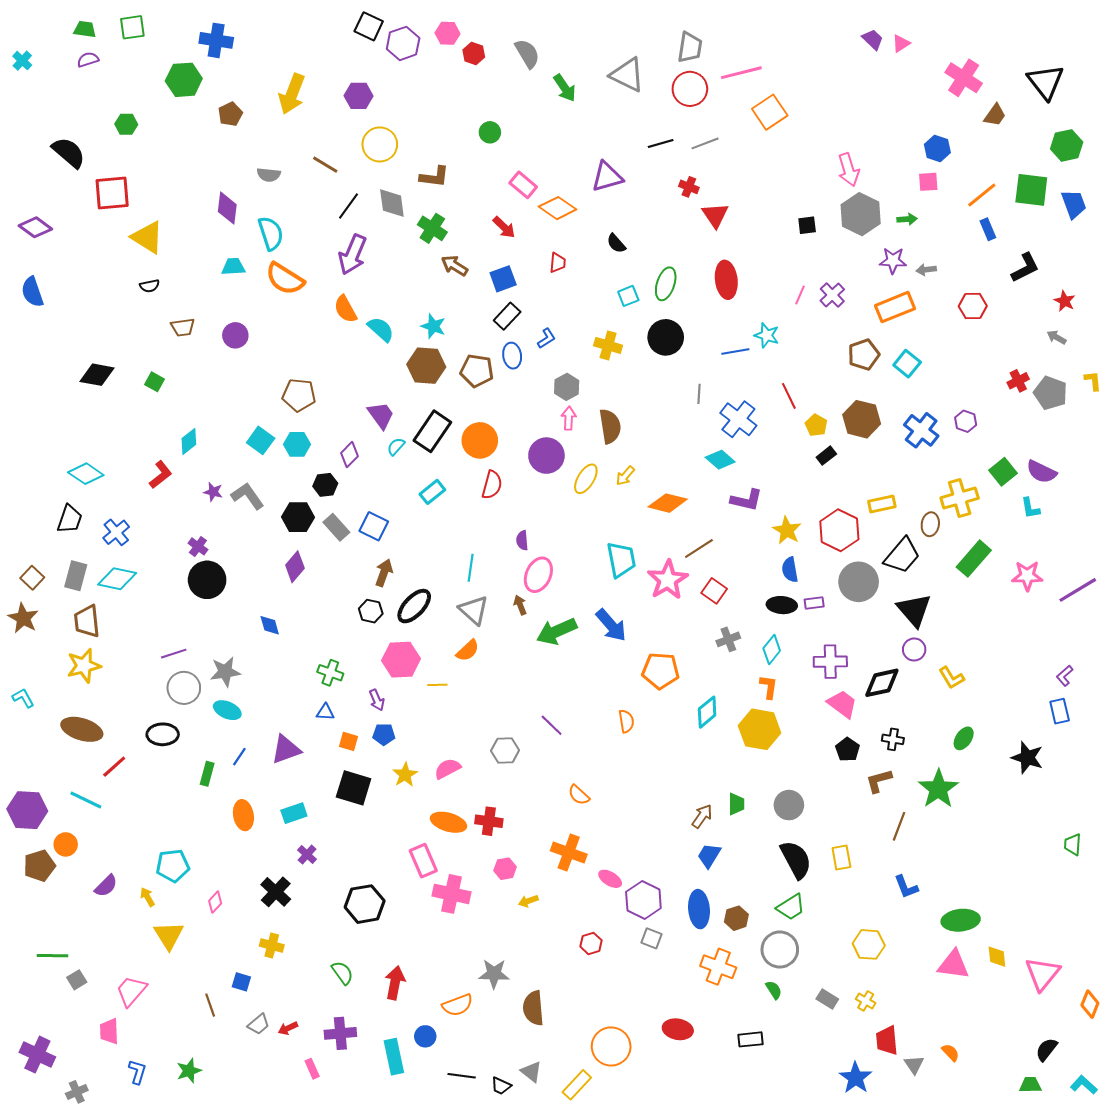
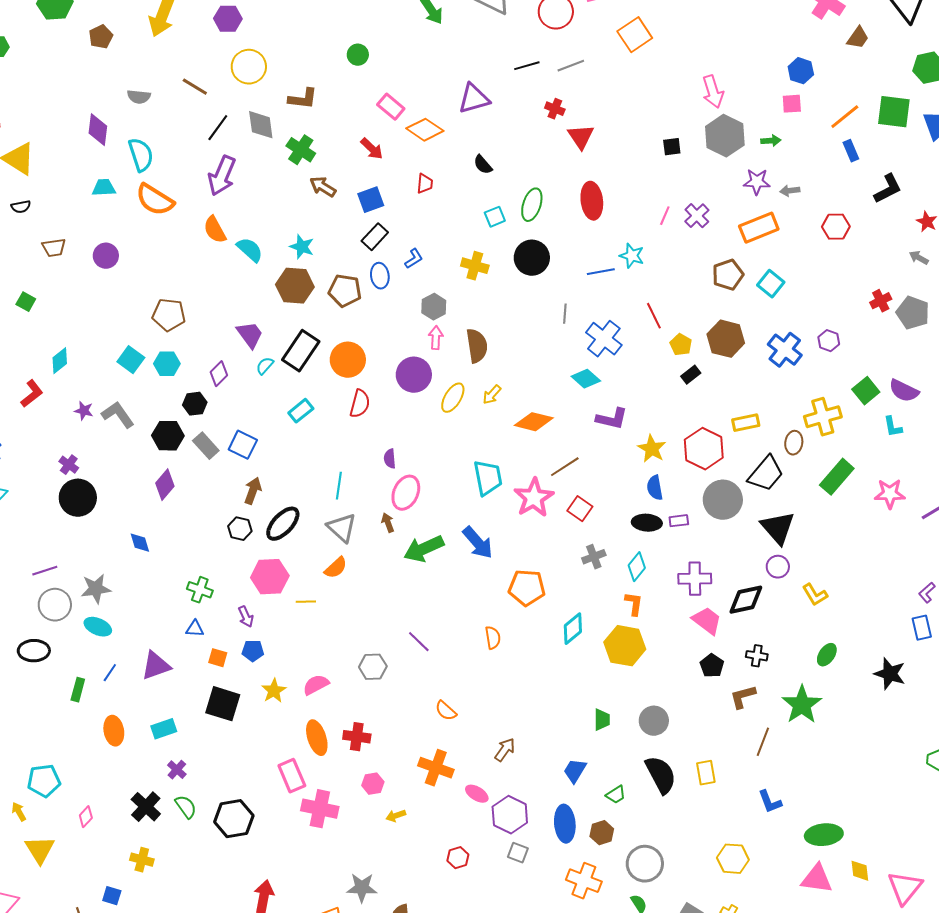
brown arrow: (702, 816) -> (505, 750), moved
orange ellipse: (448, 822) -> (317, 738), turned 56
green trapezoid: (791, 907) -> (616, 795), moved, size x0.7
green semicircle: (342, 973) -> (186, 807), moved

